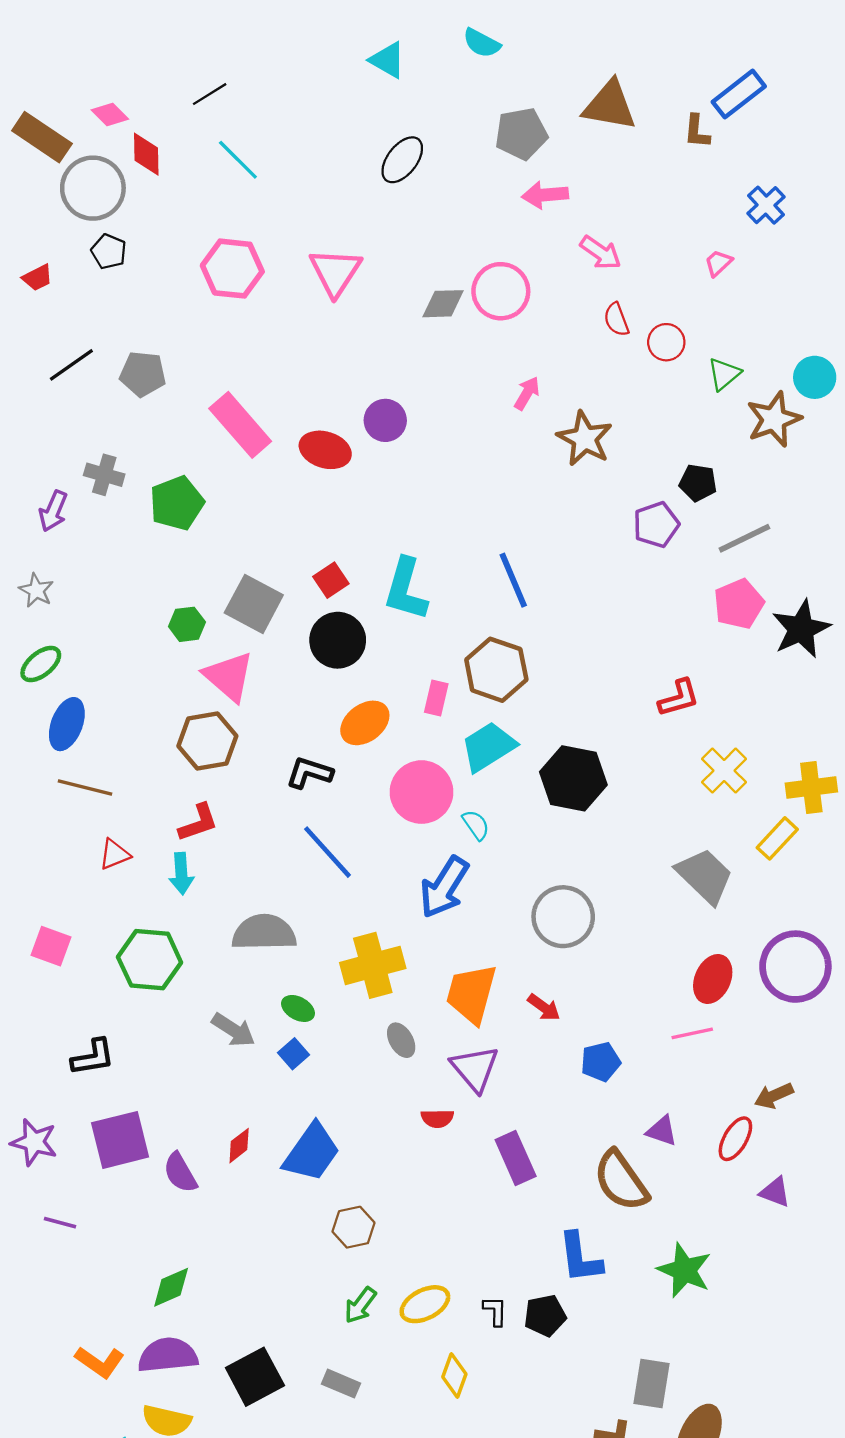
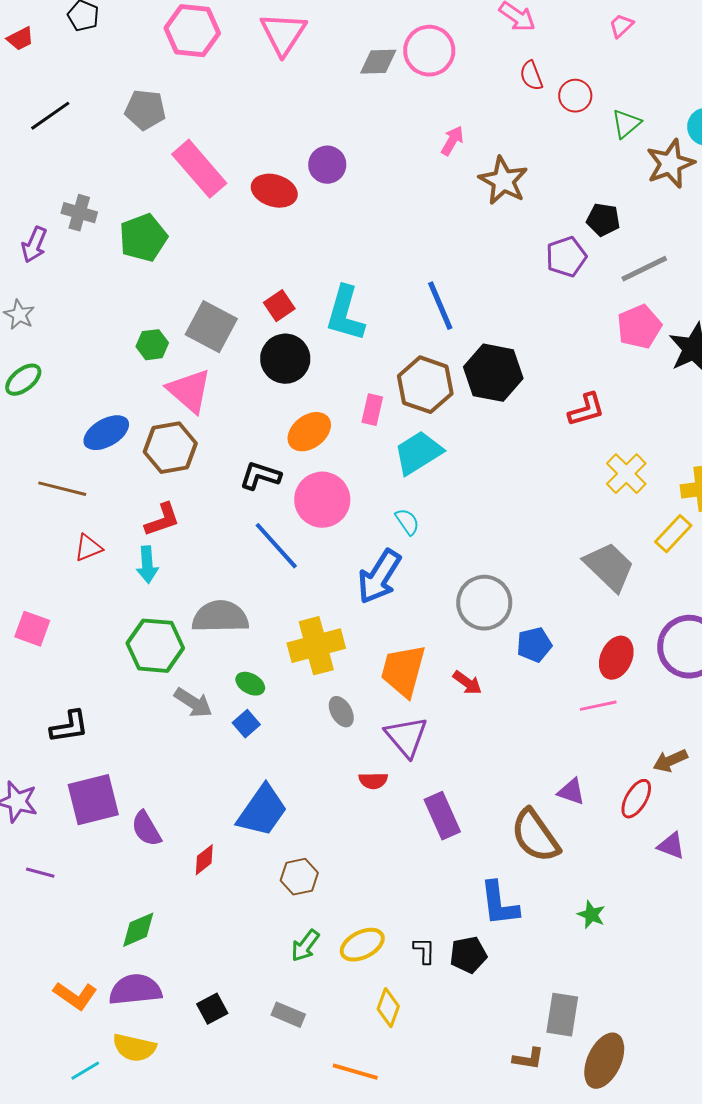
gray pentagon: (143, 374) -> (145, 110), moved
blue ellipse: (67, 724) -> (106, 433), moved, turned 39
black hexagon: (573, 778) -> (493, 373), moved
pink circle: (422, 792) -> (322, 500), moved
green hexagon: (150, 960) -> (155, 646), moved
blue pentagon: (601, 1062) -> (534, 645), moved
red diamond: (239, 1146) -> (204, 860), moved
green star: (684, 1270) -> (591, 915), size x0.6
black square: (255, 1377) -> (212, 1009), size x0.6

